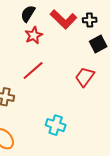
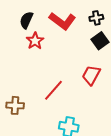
black cross: (90, 20) -> (96, 18), moved
red line: (33, 70) -> (54, 90), moved

